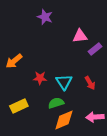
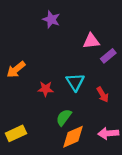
cyan triangle: (64, 82) -> (75, 82), moved
green semicircle: (56, 103) -> (64, 117), turned -35
yellow rectangle: (19, 106) -> (16, 133), moved

